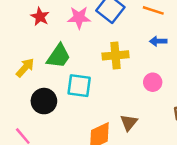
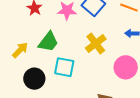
yellow cross: (116, 55) -> (96, 44), turned -35
pink circle: (153, 82) -> (126, 67), size x1.5

